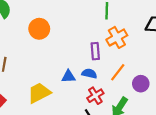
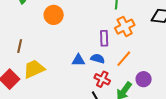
purple circle: (141, 84) -> (144, 79), moved
yellow trapezoid: (39, 93) -> (34, 69), moved
red cross: (95, 96) -> (102, 79), turned -35

